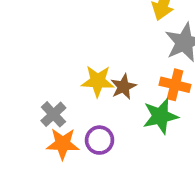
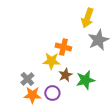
orange cross: (175, 85) -> (63, 47), moved
brown star: (123, 87) -> (65, 75), moved

